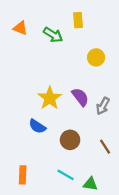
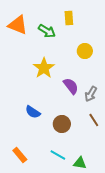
orange triangle: (20, 28) -> (18, 25), size x1.5
yellow star: (50, 98) -> (44, 68), moved
brown line: (105, 147) -> (94, 120), moved
orange rectangle: (23, 175) -> (20, 155), turned -42

